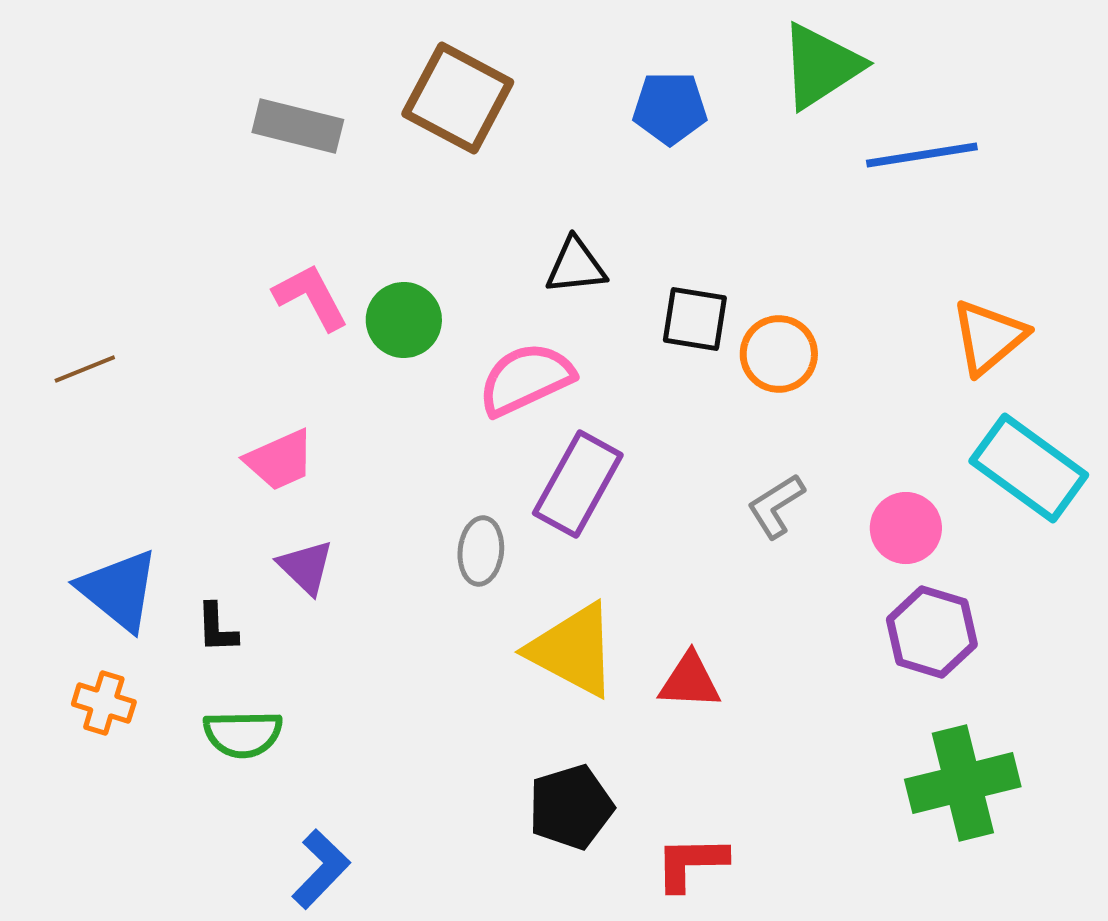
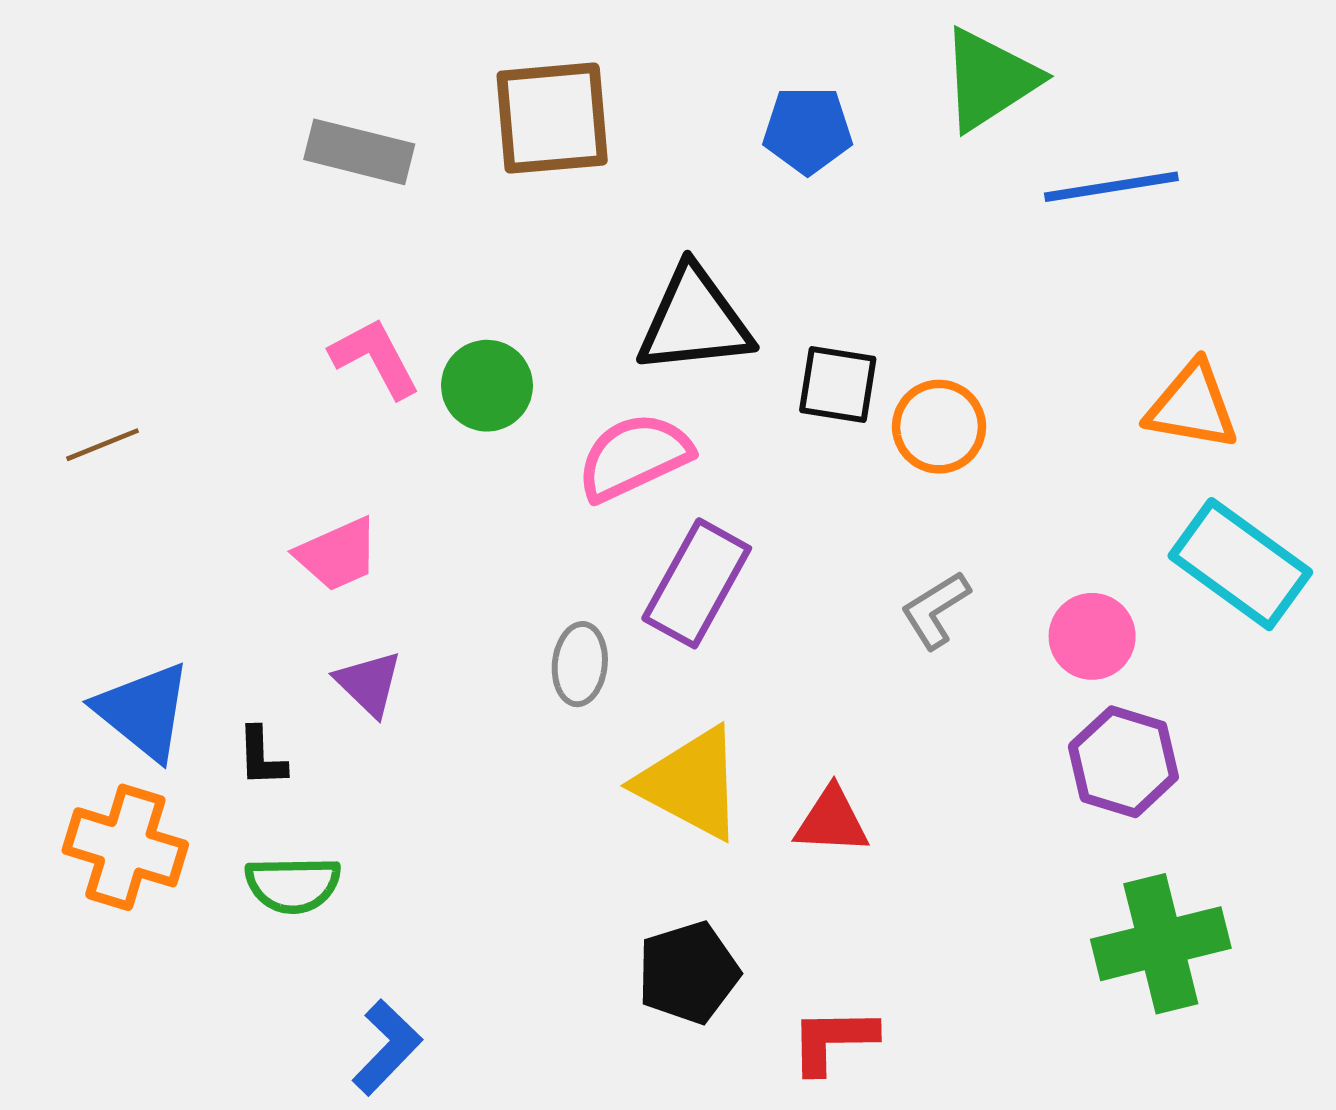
brown square: (458, 98) -> (552, 118), turned -33
black triangle: (576, 266) -> (694, 321), size x1.6
orange triangle: (989, 337) -> (1192, 406), turned 50
orange cross: (104, 703) -> (125, 847), size x1.6

